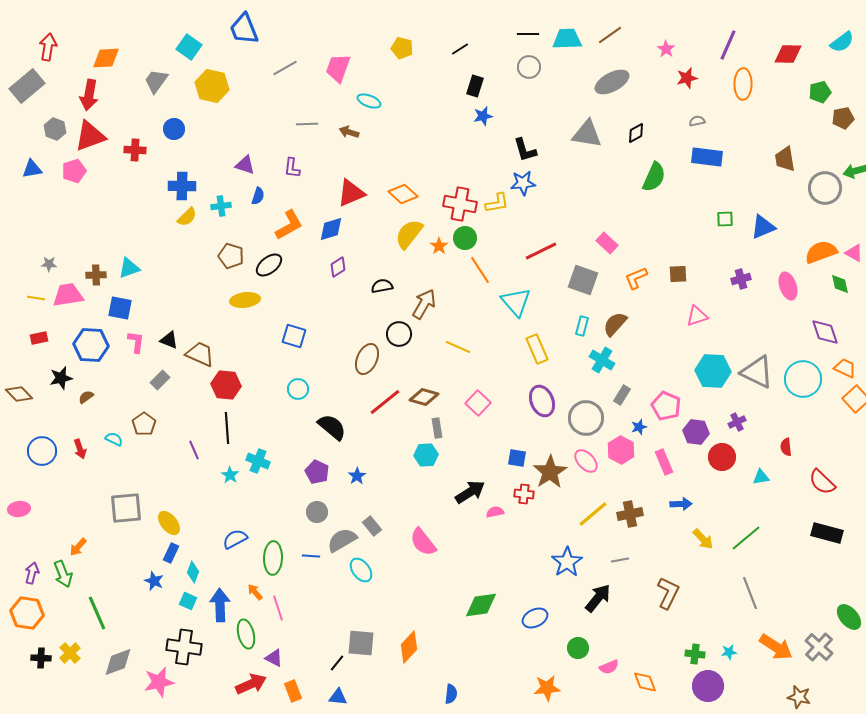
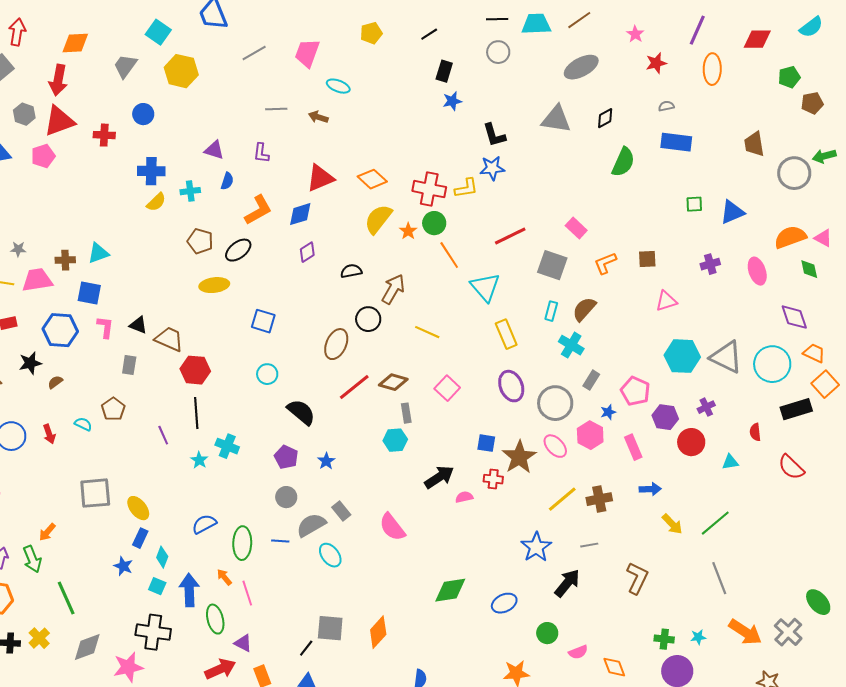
yellow pentagon: (402, 48) -> (371, 33), turned -30
gray rectangle: (160, 380) -> (129, 365), turned -36
black rectangle: (827, 533) -> (796, 409), moved, turned -32

